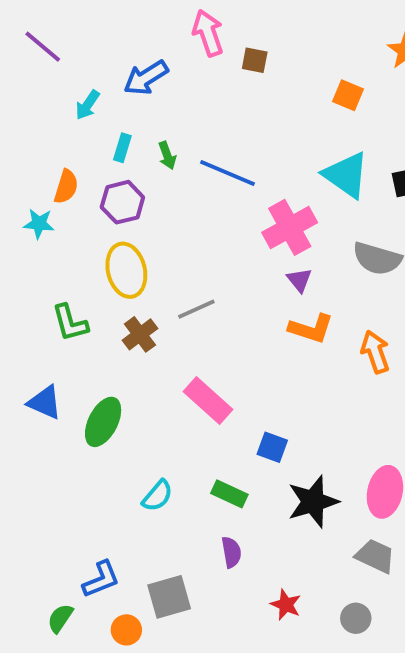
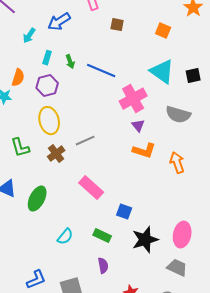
brown square: (255, 60) -> (117, 25), moved

